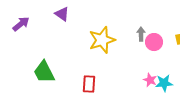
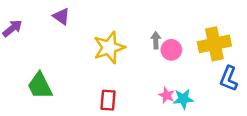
red rectangle: (89, 84) -> (108, 100), moved

